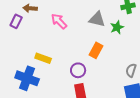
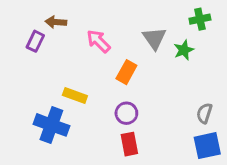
gray triangle: (97, 19) -> (154, 38), turned 42
orange rectangle: (96, 50) -> (126, 72), moved

